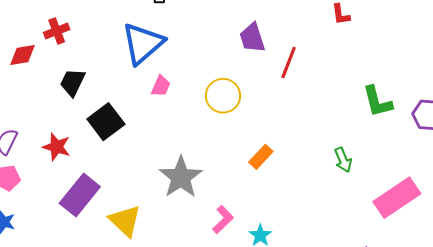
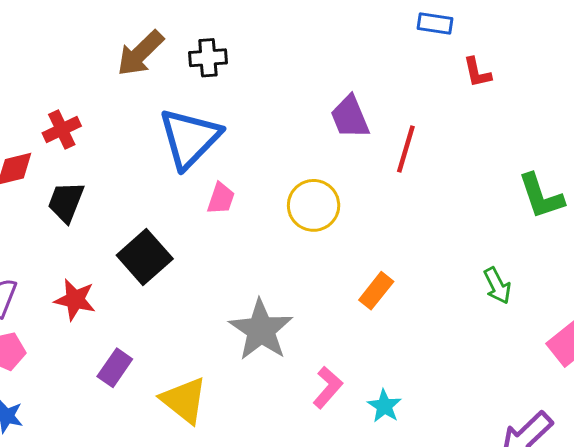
black trapezoid: (73, 82) -> (66, 202), moved
purple rectangle: (80, 195) -> (115, 368), size x0.6

